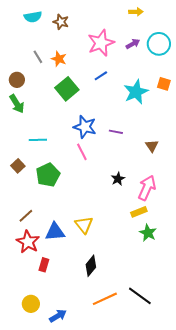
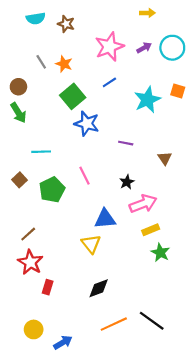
blue star: (85, 127) -> (87, 124), moved
pink line: (82, 152) -> (85, 176), moved
black star: (118, 179) -> (127, 182), moved
pink arrow: (147, 188) -> (143, 204), moved, turned 45
blue triangle: (55, 232) -> (105, 219), moved
black diamond: (91, 266) -> (99, 288), turned 30

